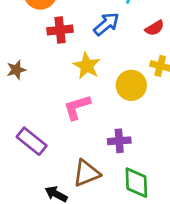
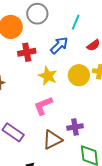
yellow circle: (131, 85) -> (79, 75), moved
brown triangle: (86, 173) -> (52, 140), moved

